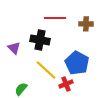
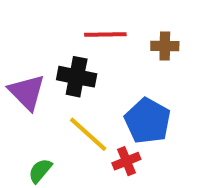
purple triangle: (14, 48) -> (27, 92), size x1.5

